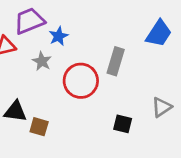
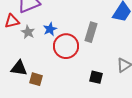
blue star: (59, 36) -> (50, 29), moved
gray star: (42, 61) -> (28, 32), moved

